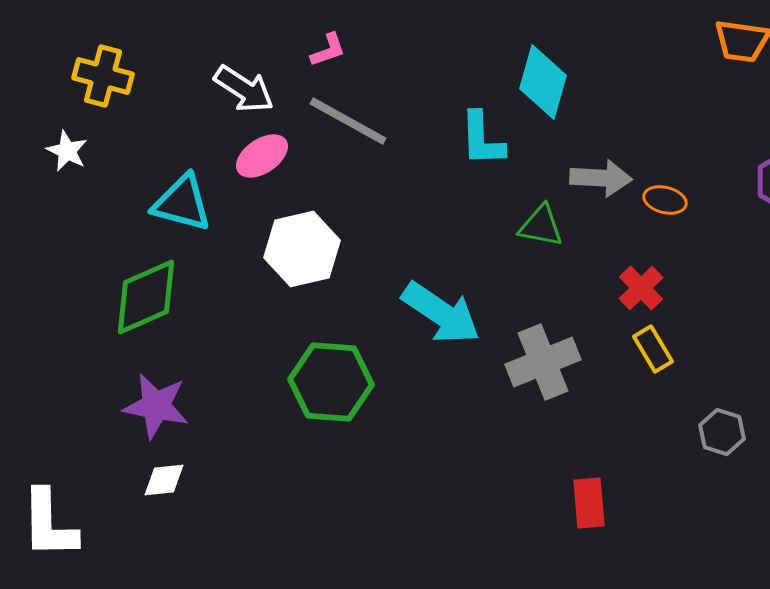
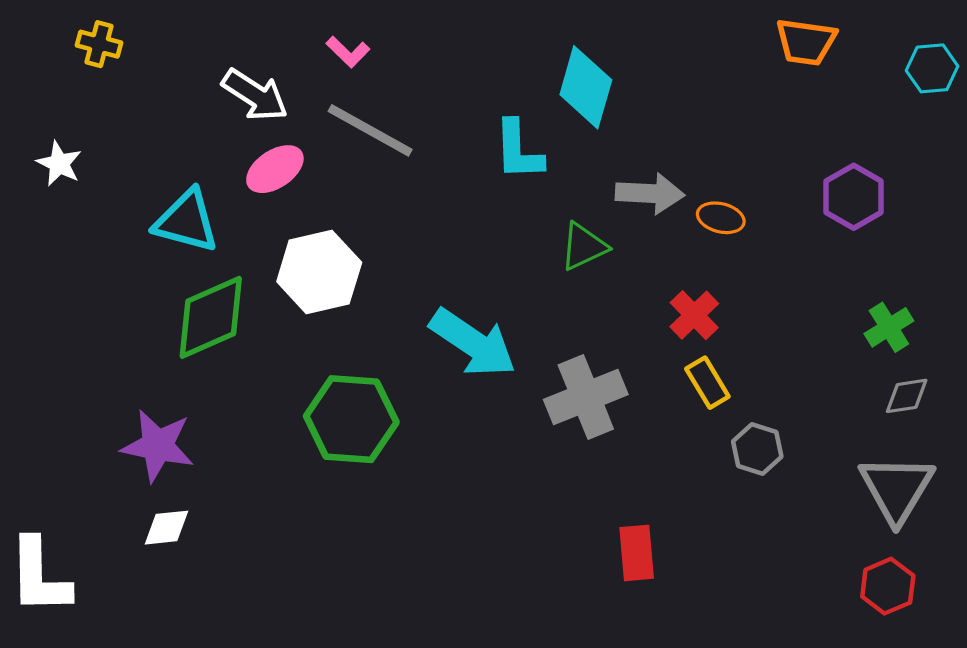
pink L-shape: (328, 50) -> (348, 52), turned 63
yellow cross: (103, 76) -> (99, 44), moved, size x0.7
green triangle: (541, 226) -> (584, 247), turned -36
green diamond: (146, 297) -> (211, 317), moved
gray hexagon: (722, 432) -> (757, 449), moved

